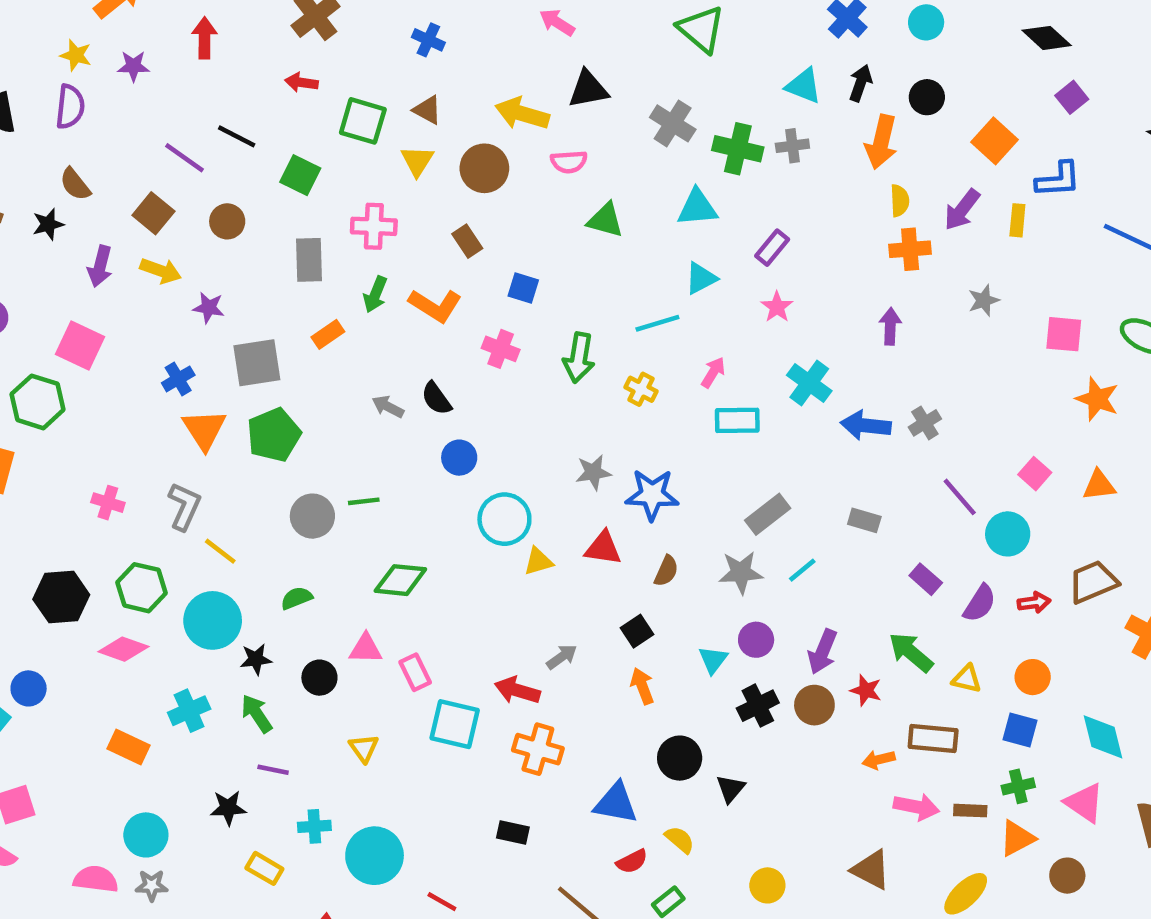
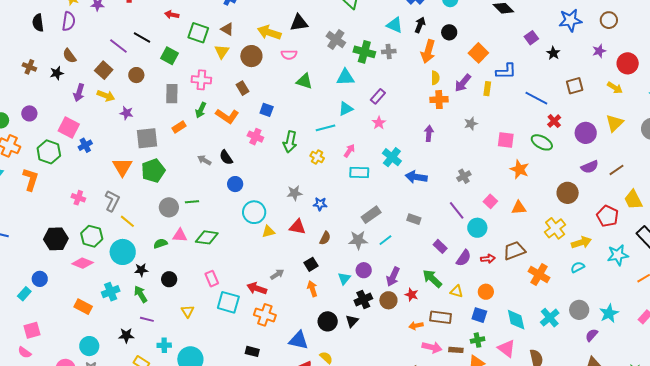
purple square: (1072, 97) -> (531, 38), moved
blue cross: (178, 379) -> (85, 145), moved
gray cross: (925, 423) -> (464, 176), moved
blue star: (652, 495) -> (320, 204), size x0.6
pink triangle: (366, 649) -> (180, 235), moved
black triangle: (731, 789) -> (352, 321), moved

